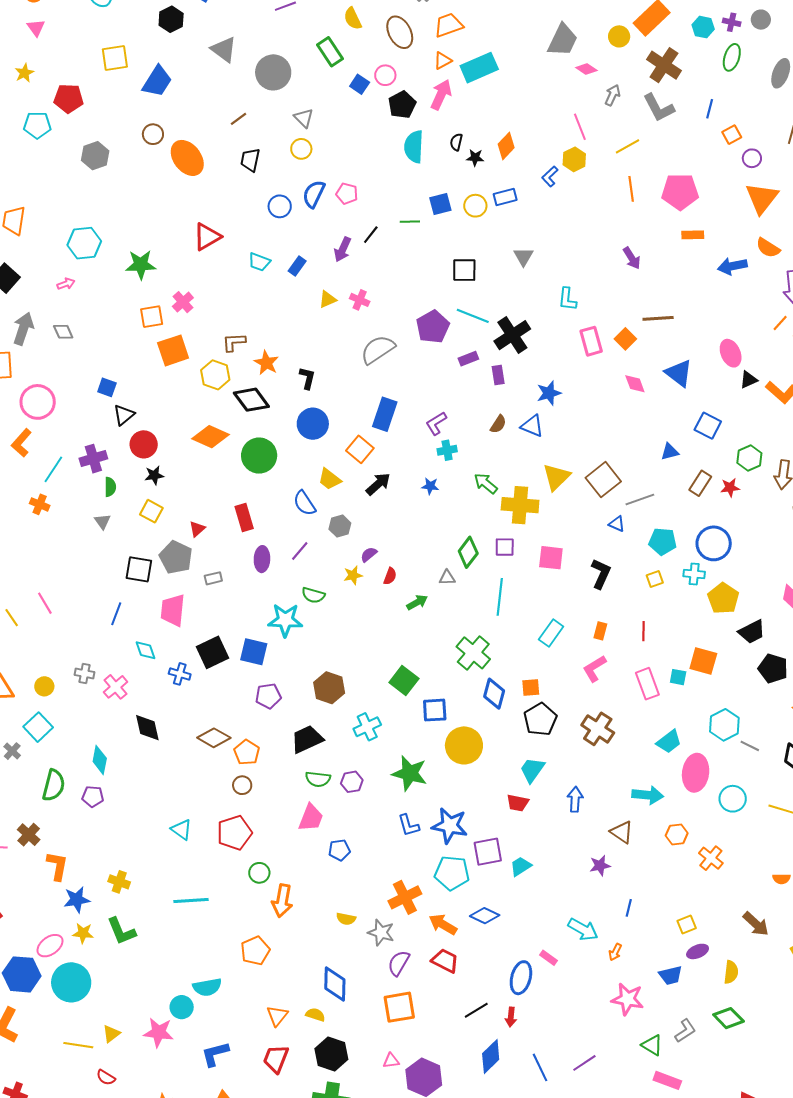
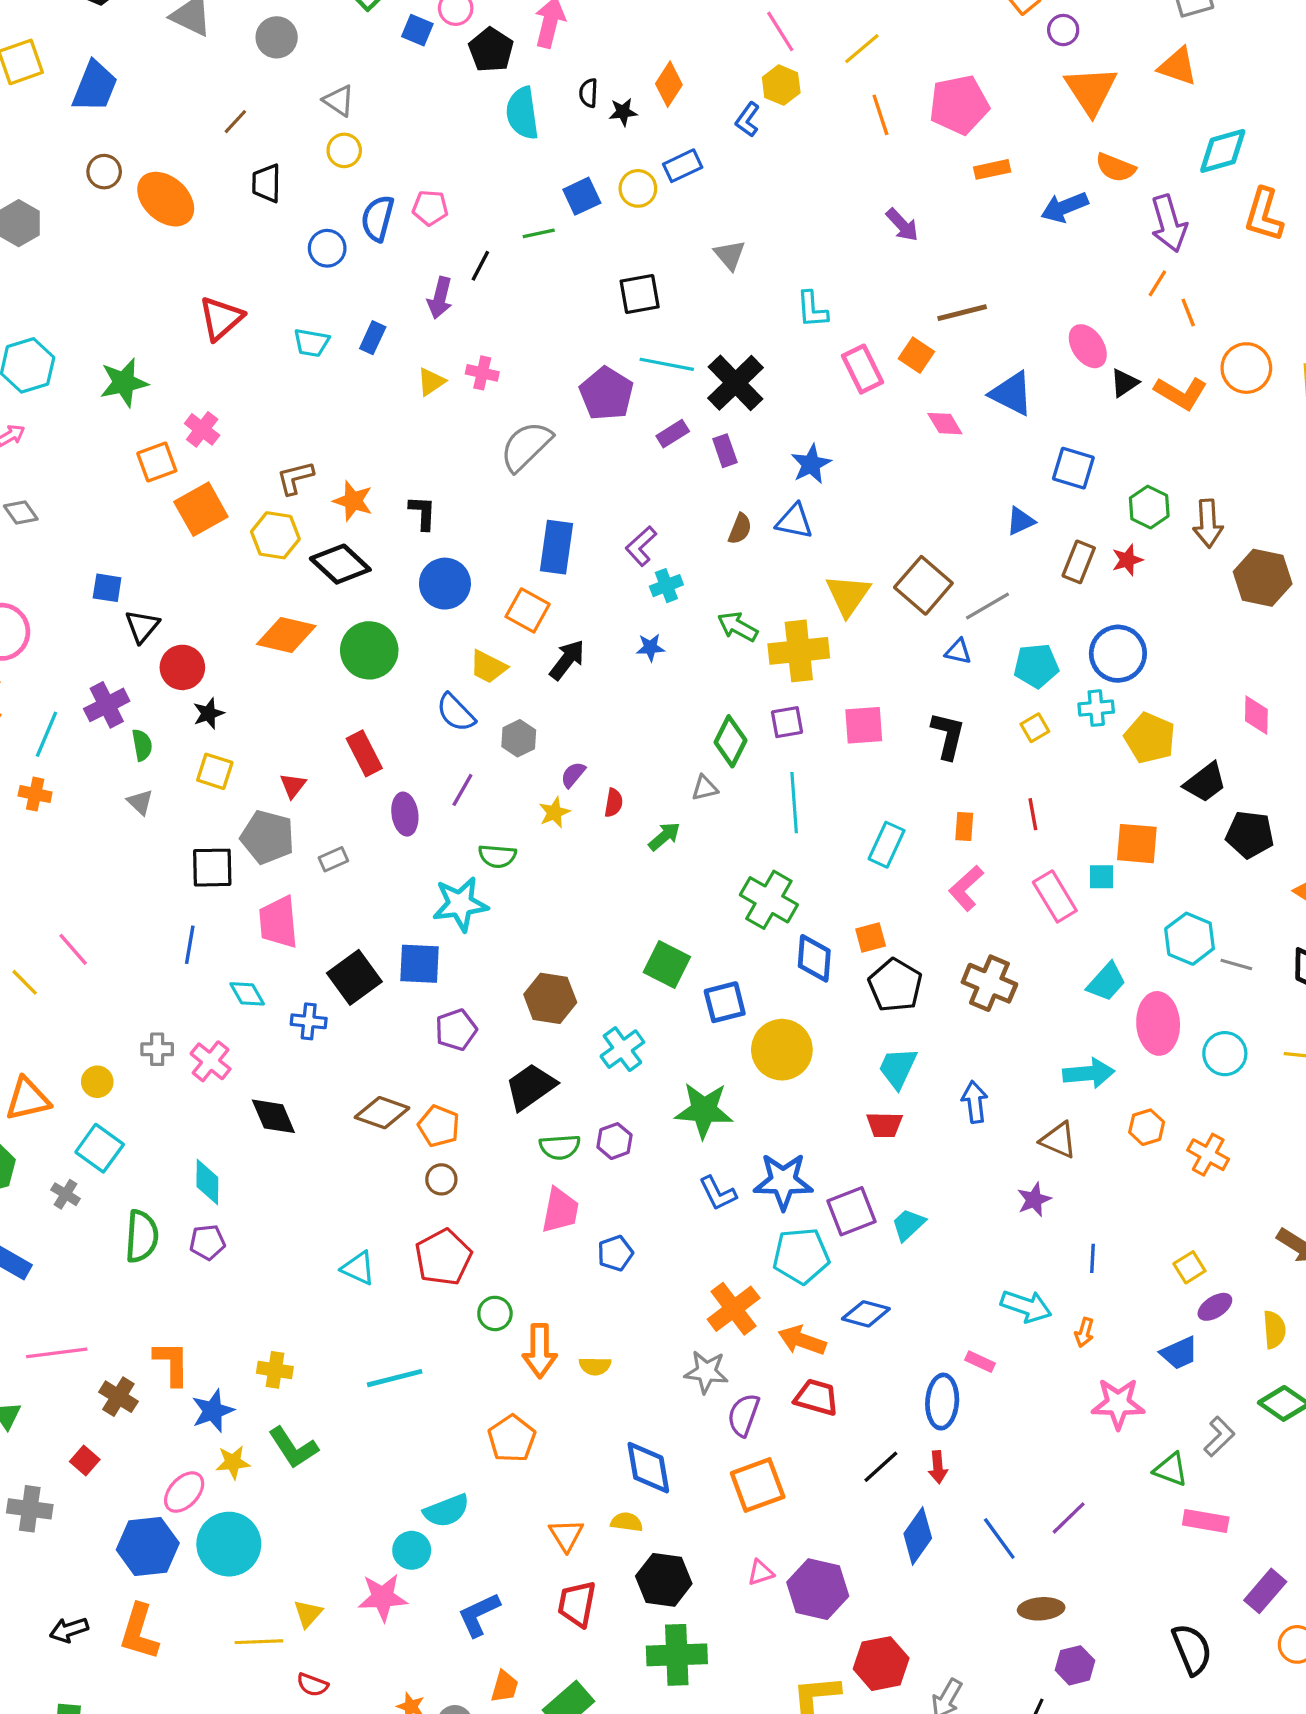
gray circle: (273, 72) -> (277, 37), size x0.7
brown cross: (29, 835) -> (118, 1397), moved
yellow semicircle: (346, 919) -> (595, 1366), moved

